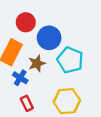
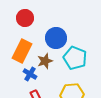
red circle: (26, 22) -> (25, 18), moved

